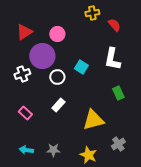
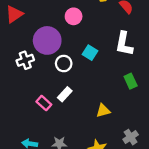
red triangle: (24, 32) -> (14, 14), moved
pink circle: (57, 34) -> (74, 16), moved
pink rectangle: (25, 113) -> (44, 103), moved
yellow triangle: (93, 120) -> (103, 111), size x0.6

